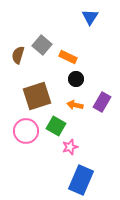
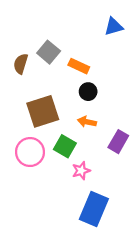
blue triangle: (90, 17) -> (114, 27), moved, turned 42
purple rectangle: (102, 102) -> (118, 142), moved

